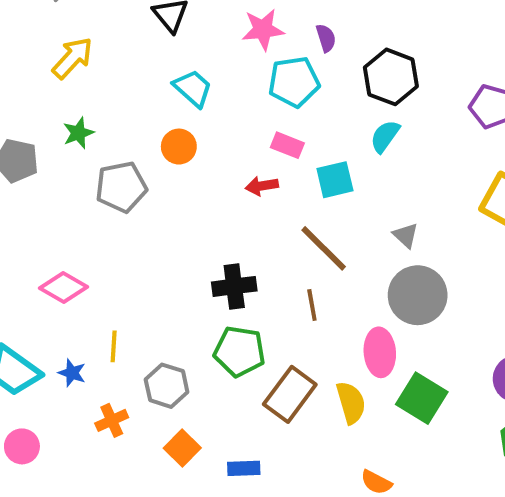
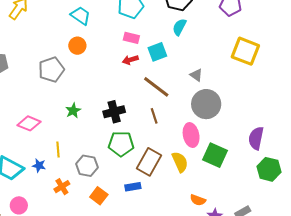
green star: (78, 133) -> (73, 111), moved
red arrow: (262, 186) -> (130, 60), moved
blue rectangle: (244, 468) -> (133, 187), moved

